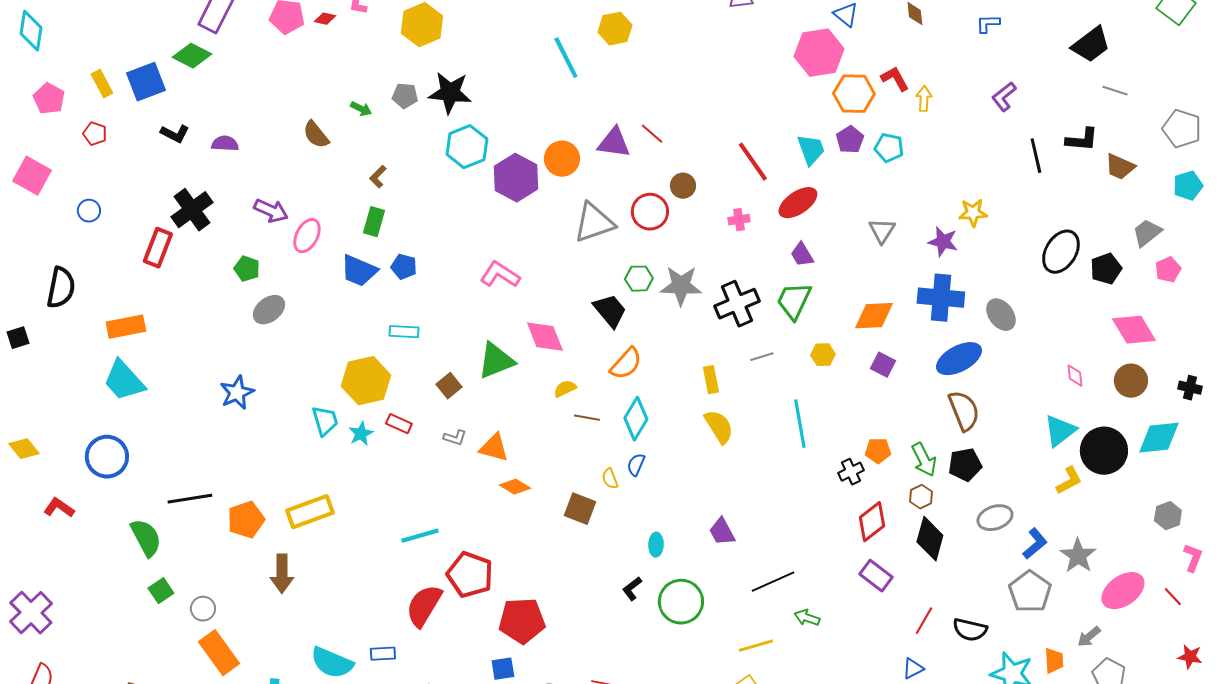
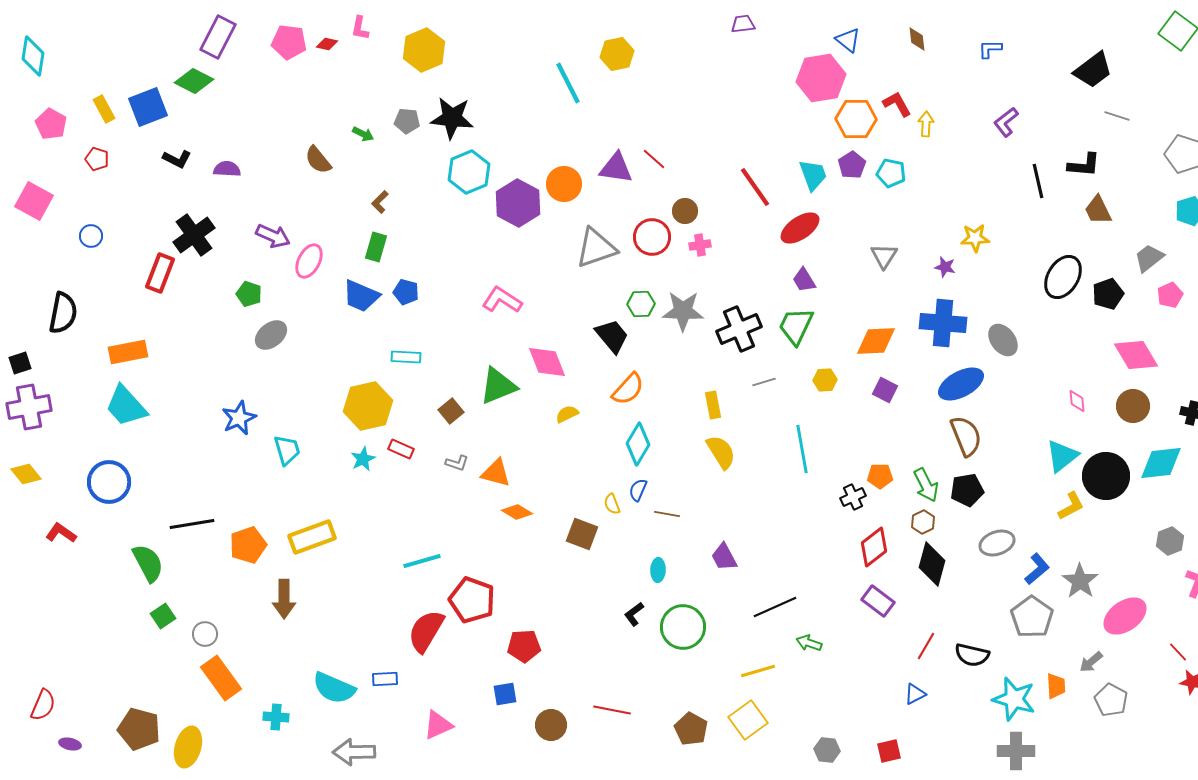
brown trapezoid: (1120, 167) -> (1098, 210), moved, turned 40
pink cross: (739, 220) -> (700, 245), moved
purple star: (943, 242) -> (945, 267), size x0.7
brown line: (587, 418) -> (667, 514), moved
cyan trapezoid: (325, 421) -> (287, 450), moved
red line: (1173, 597) -> (1178, 652), moved
purple cross: (31, 613) -> (29, 407), moved, turned 33
red pentagon: (522, 621) -> (524, 646), size x0.7

